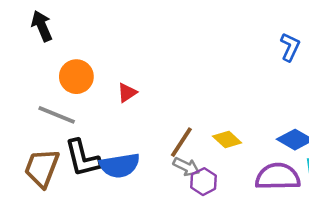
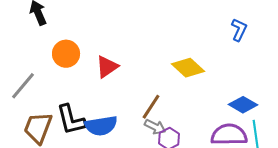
red triangle: (127, 93) -> (107, 67), size x1.4
gray line: (57, 115) -> (23, 86), moved, turned -72
yellow diamond: (227, 140) -> (188, 68), moved, size x1.4

